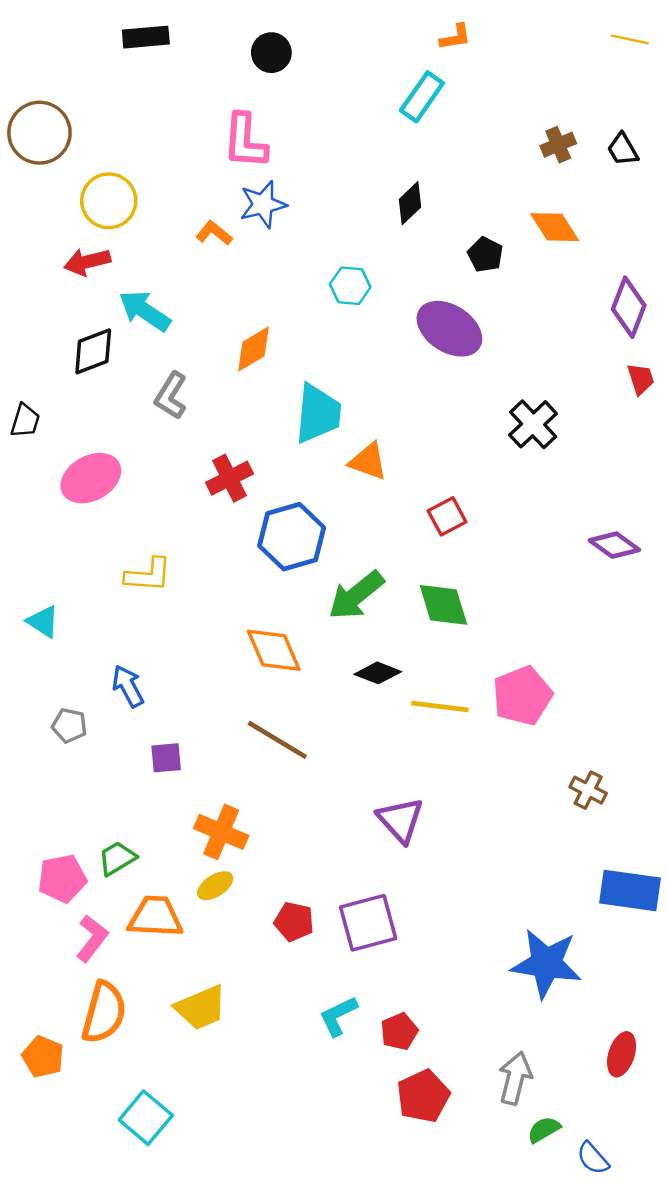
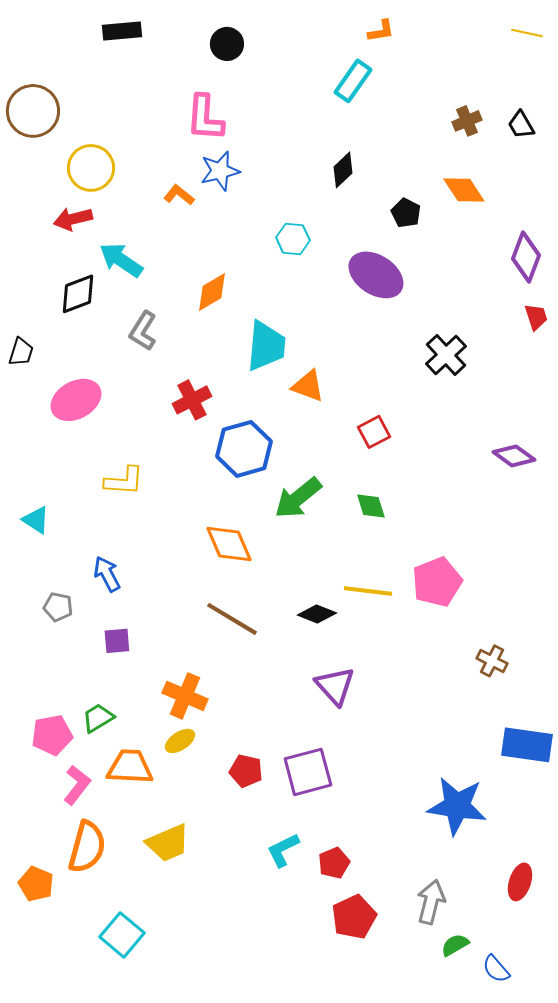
green diamond: (443, 605) -> (371, 506), size x0.7
black diamond: (378, 673) -> (317, 614), moved
purple square: (166, 758) -> (117, 641), moved

